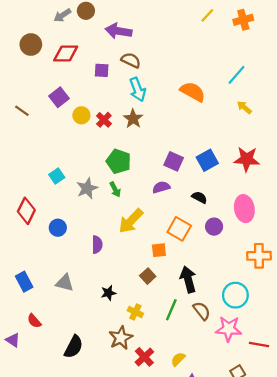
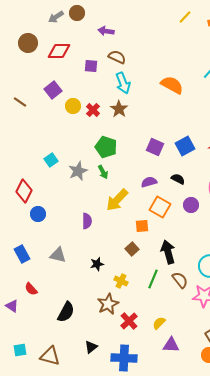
purple arrow: (119, 31) -> (106, 31), size x0.7
purple semicircle: (161, 187) -> (149, 182), moved
blue circle: (58, 228) -> (38, 214), moved

